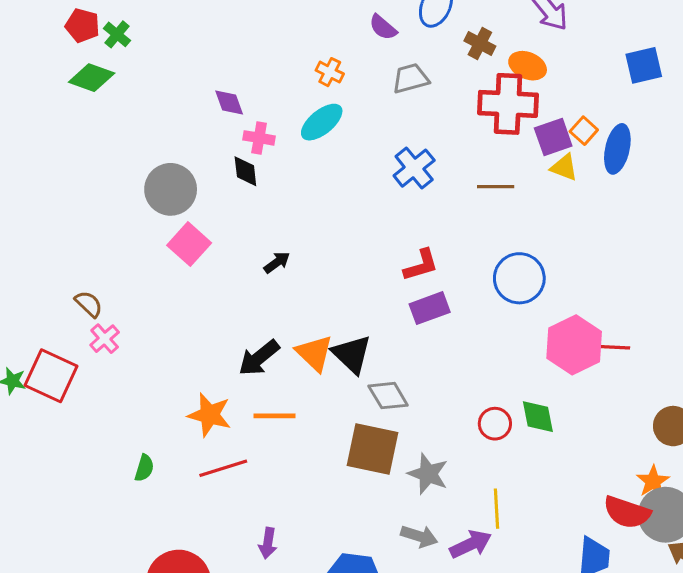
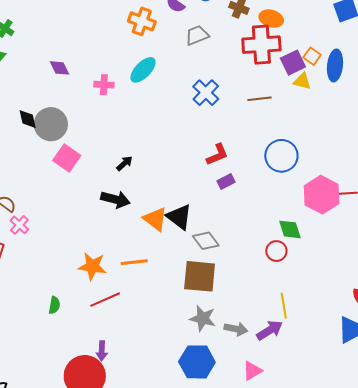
orange cross: (330, 72) -> (142, 21), moved, size x1.5
purple diamond: (229, 102) -> (59, 68), moved
black diamond: (245, 171) -> (28, 119), moved
purple rectangle: (430, 308) -> (226, 182), size x0.7
black arrow: (259, 358) -> (115, 199), moved, turned -120
green diamond: (538, 417) -> (290, 229), moved
gray star: (428, 474) -> (203, 318), moved
purple arrow: (268, 543) -> (102, 351), moved

